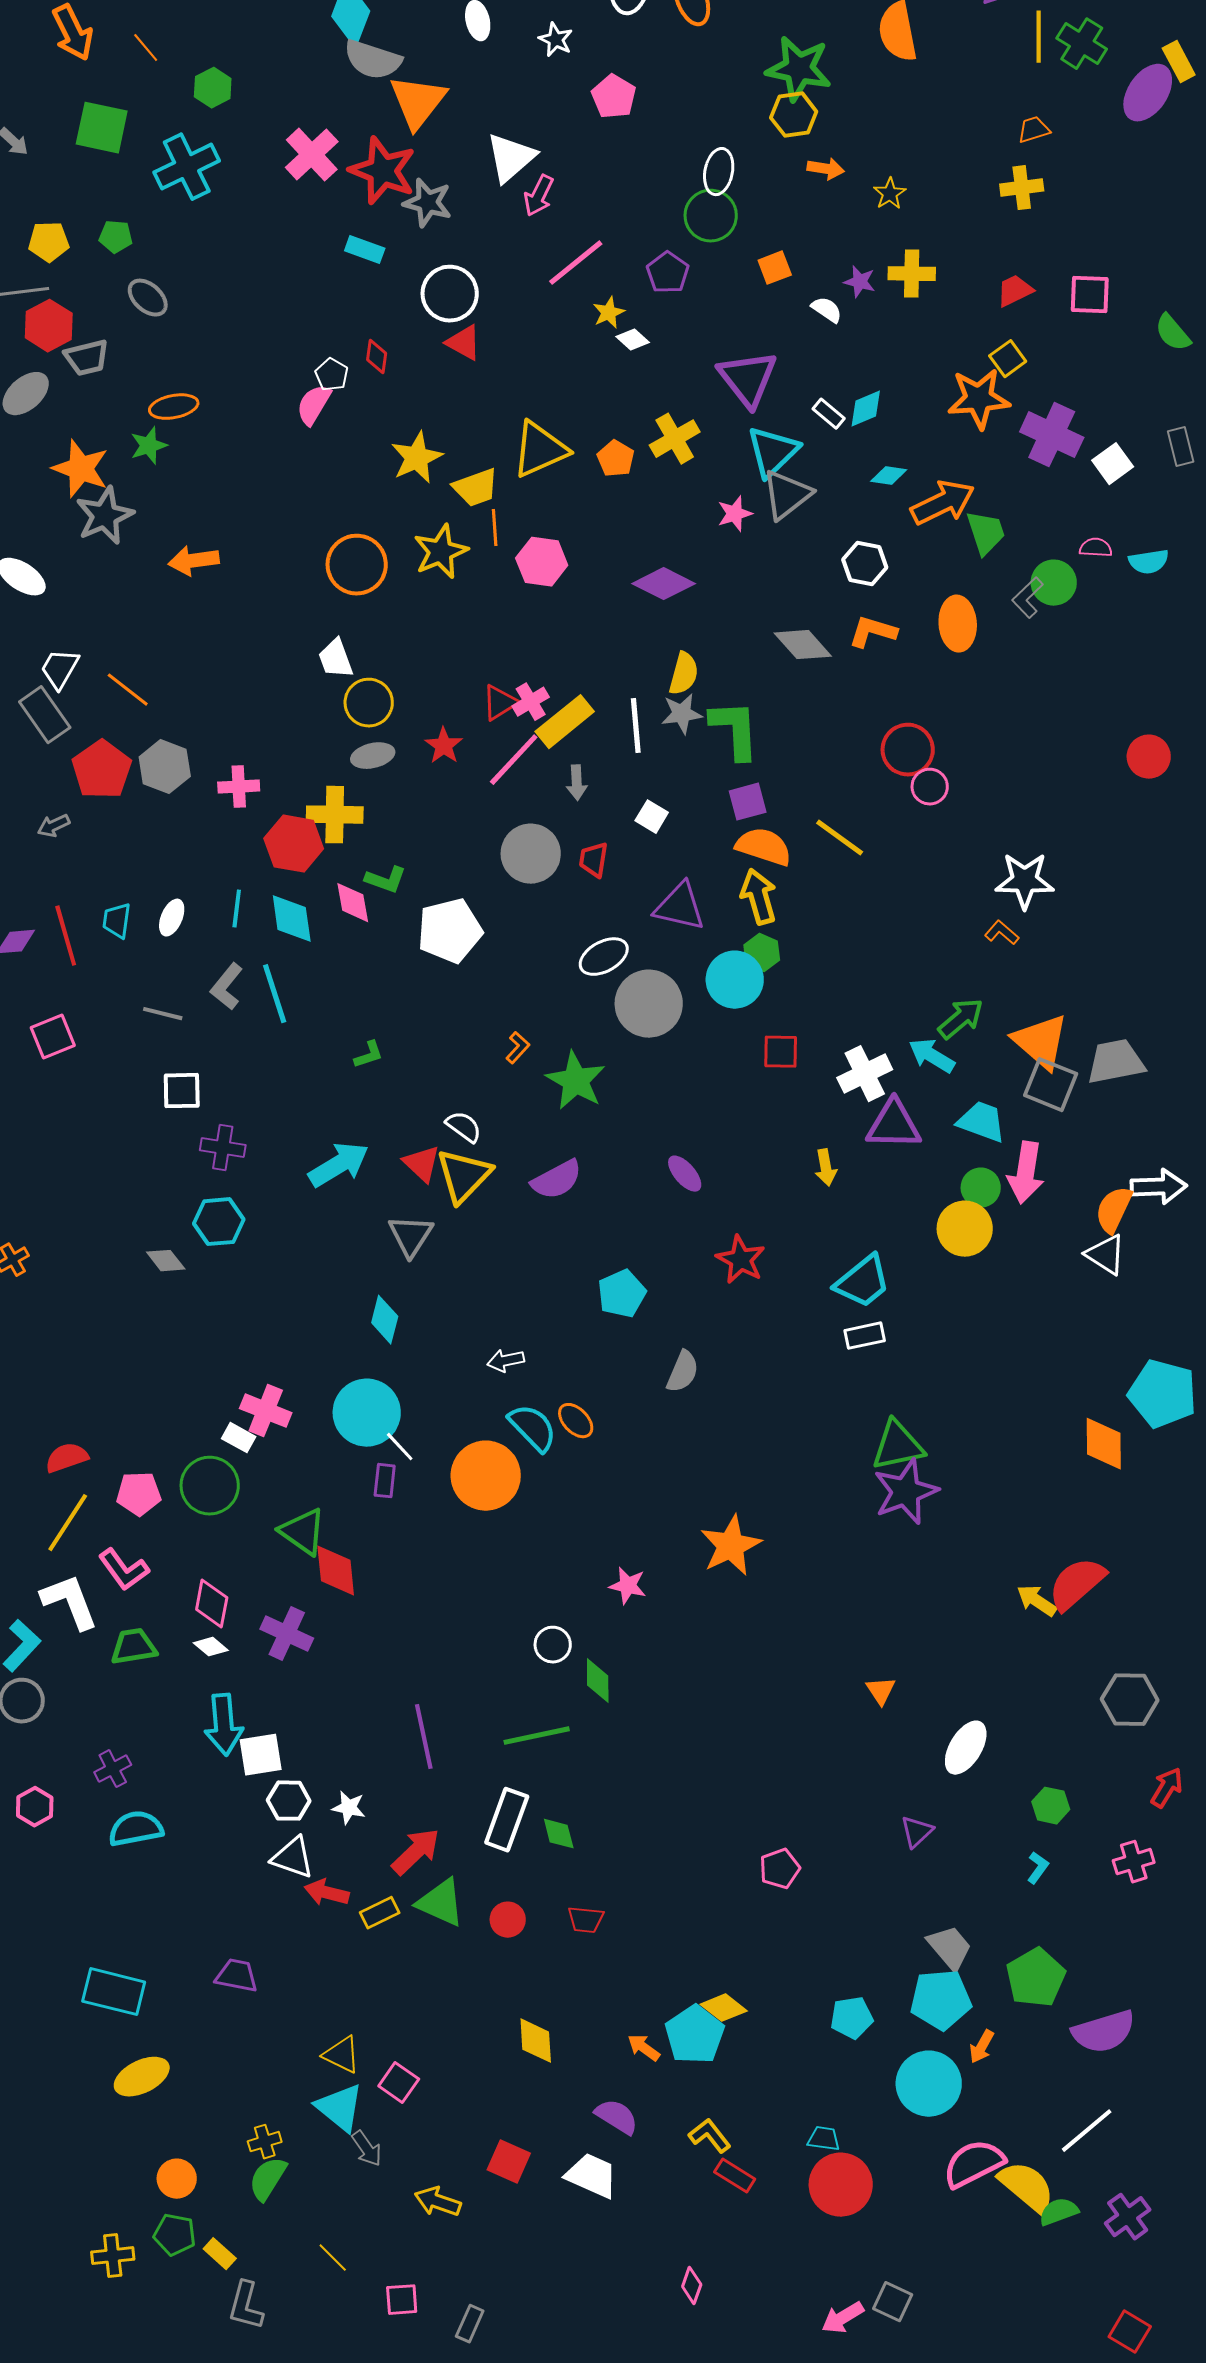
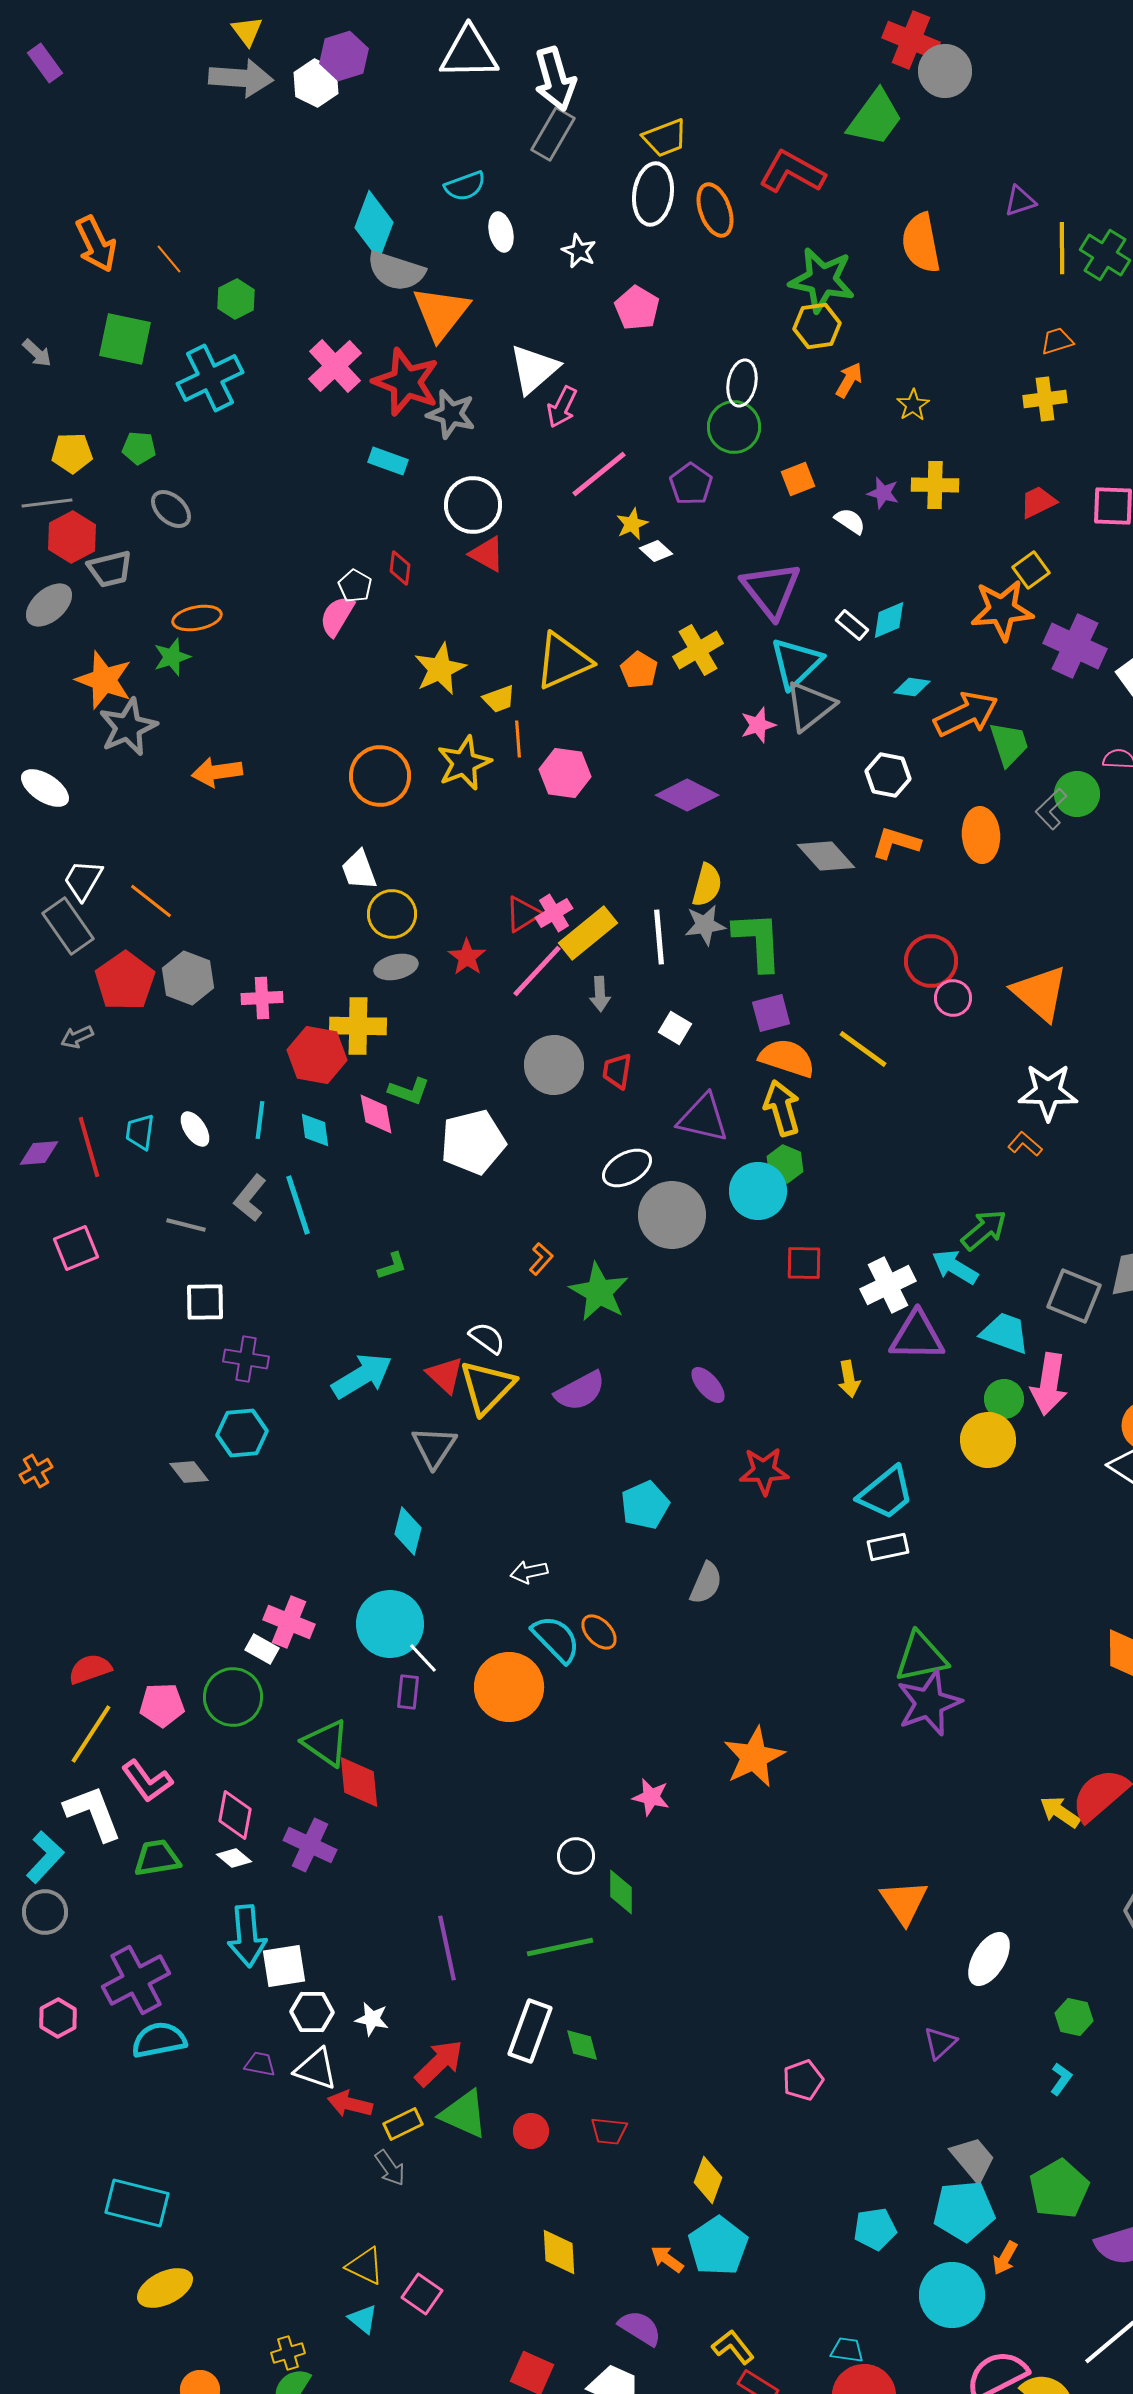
orange arrow: (826, 169) -> (849, 380), turned -69
yellow trapezoid: (476, 488) -> (499, 699), size x0.7
white ellipse: (172, 918) -> (195, 1129), turned -57
cyan diamond: (292, 919) -> (315, 1130), size x0.7
orange triangle: (1041, 1042) -> (1040, 993), moved
red star: (741, 1260) -> (764, 1471), turned -30
orange triangle: (881, 1691) -> (904, 1902), size x1.6
purple cross: (113, 1769) -> (136, 1980), size x1.8
purple trapezoid: (237, 1976) -> (260, 2064), moved, size x0.7
yellow diamond: (724, 2008) -> (708, 2180), moved, turned 72
cyan triangle: (340, 2108) -> (363, 2319), size x0.6
gray arrow: (367, 2149) -> (390, 2168), moved

